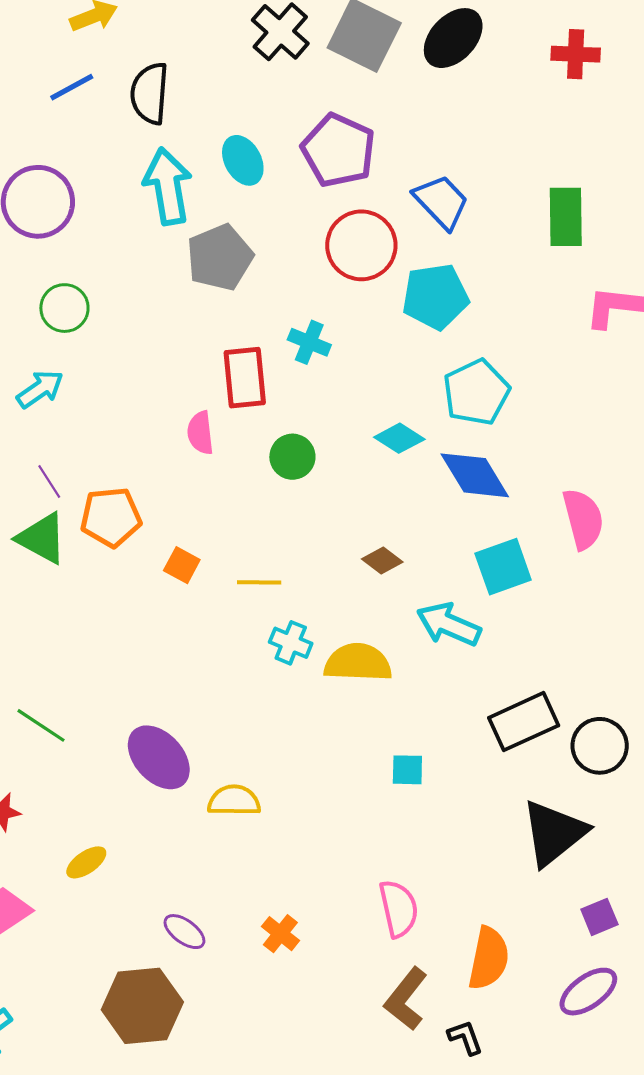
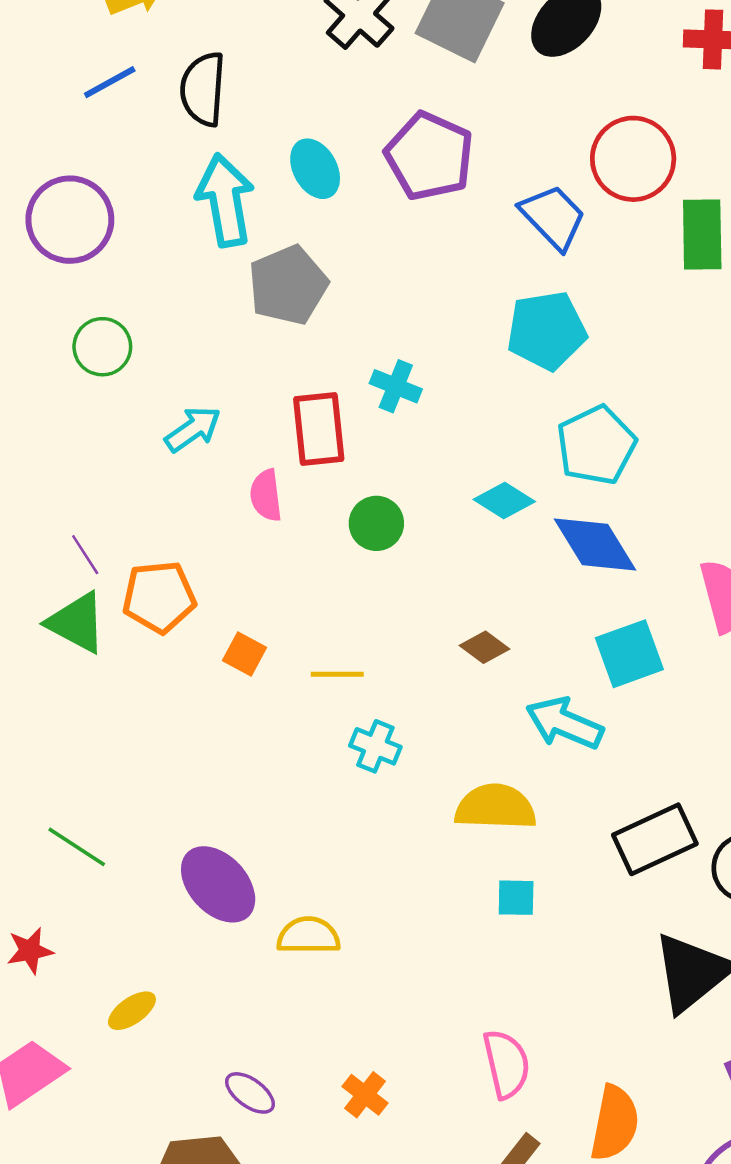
red circle: (361, 245) -> (633, 159), moved
cyan arrow: (40, 389) -> (193, 429), moved
yellow semicircle: (358, 663) -> (495, 807), moved

